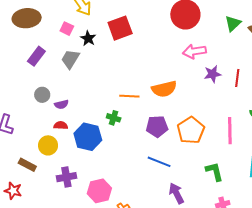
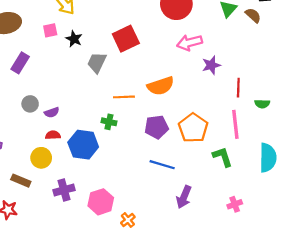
red square: (120, 28) -> (126, 39), moved
pink square: (67, 29) -> (50, 30), turned -32
gray trapezoid: (70, 59) -> (97, 63), moved
red line: (237, 78) -> (238, 88), moved
green L-shape: (214, 171) -> (223, 157), moved
purple arrow: (176, 193) -> (184, 197), turned -125

